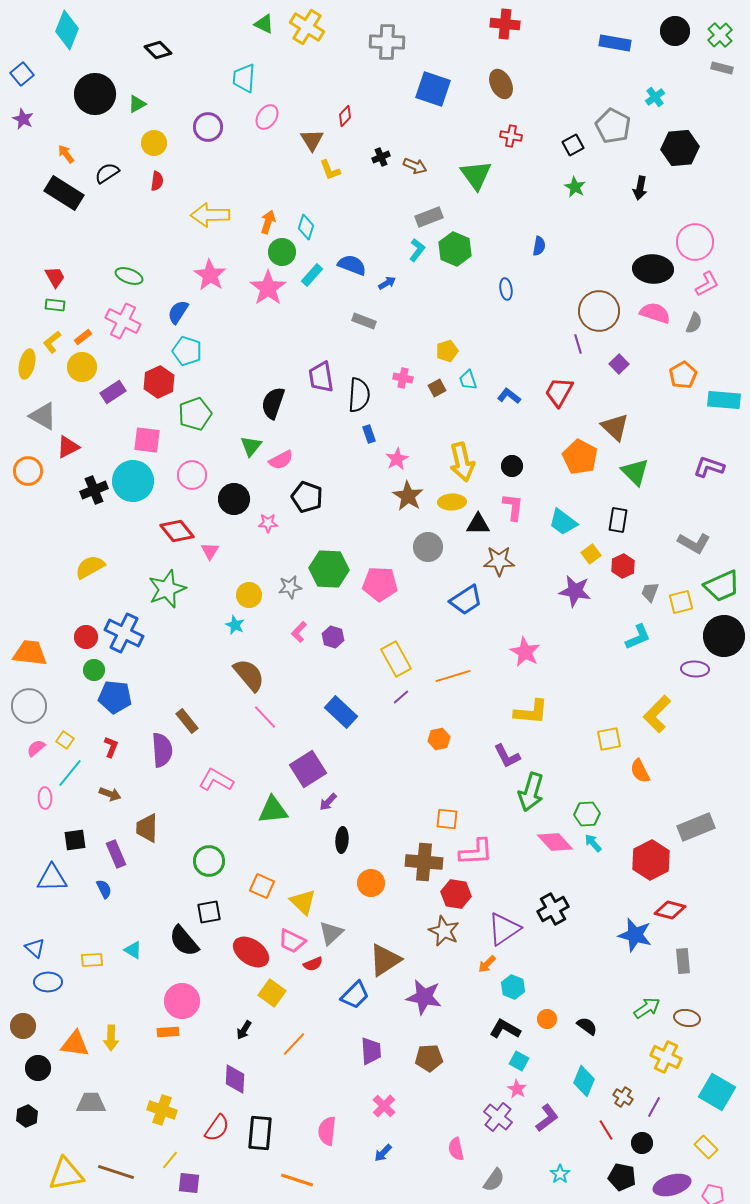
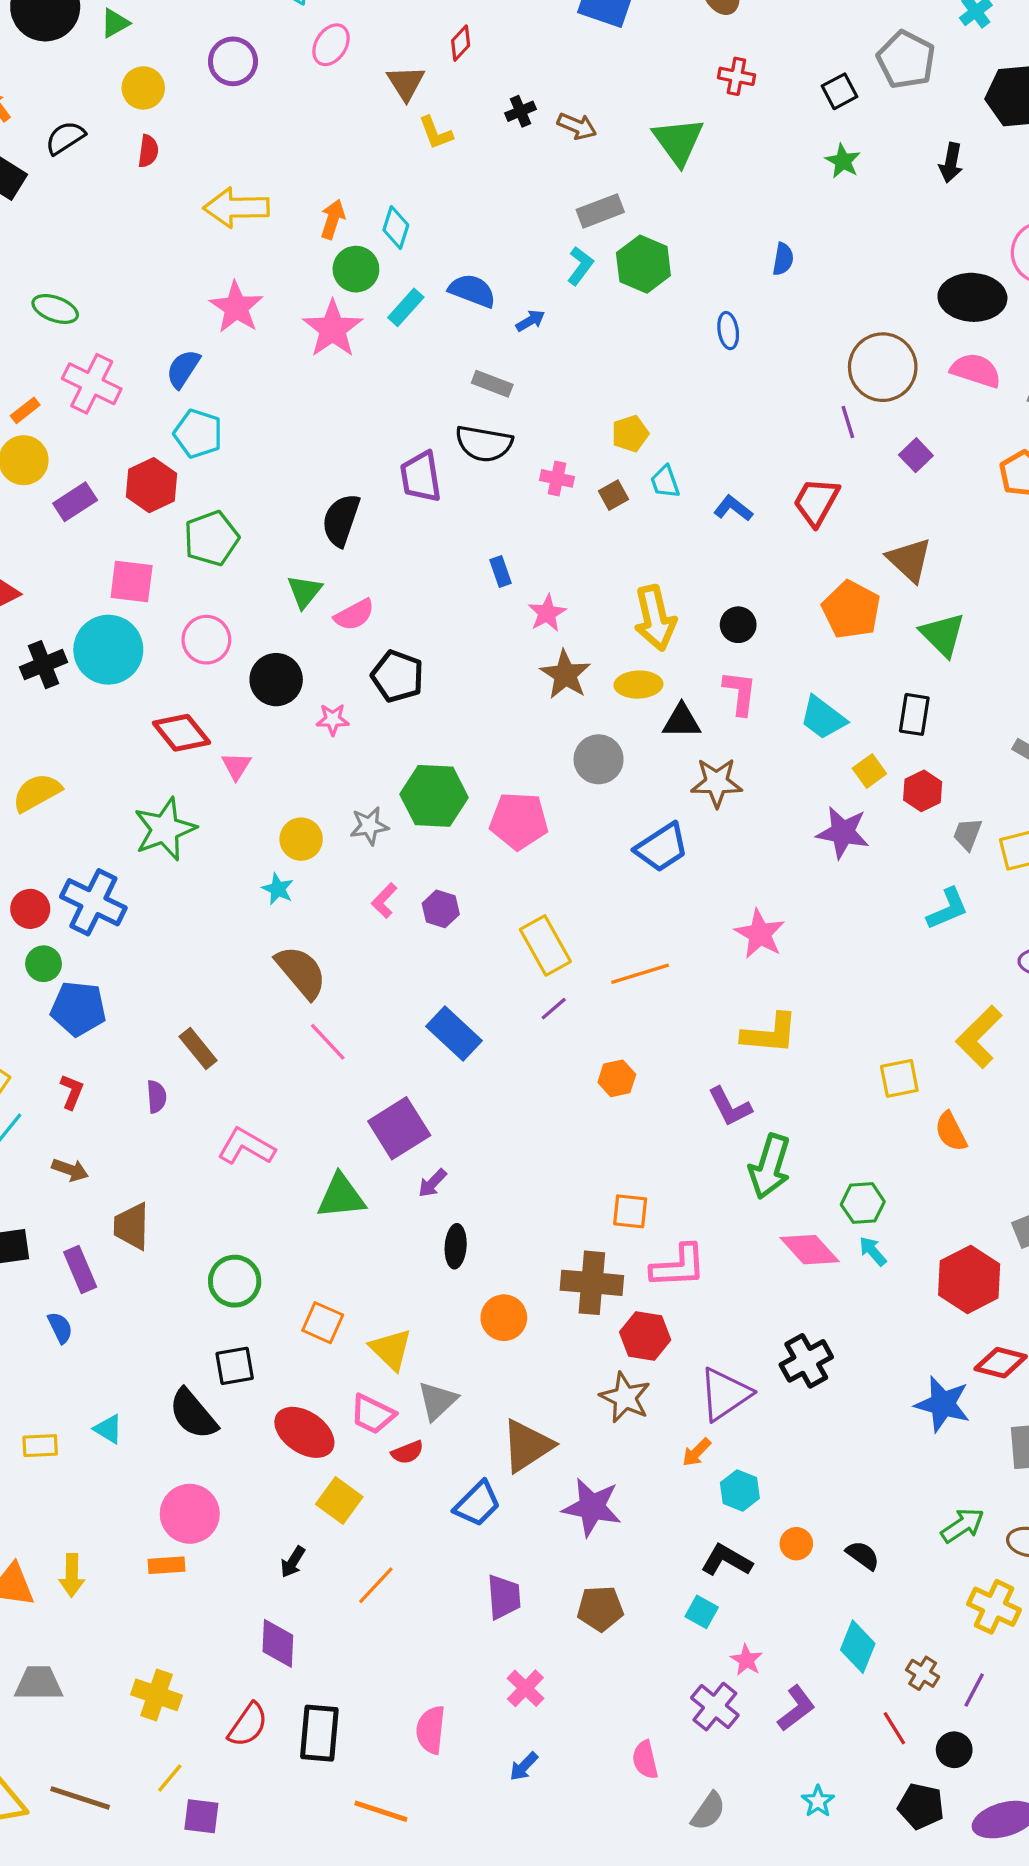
green ellipse: (129, 276) -> (55, 309), moved
black semicircle: (359, 395) -> (484, 444), moved, turned 96
purple semicircle: (162, 750) -> (157, 1097), size x0.6
cyan square: (519, 1061) -> (702, 1612), moved

